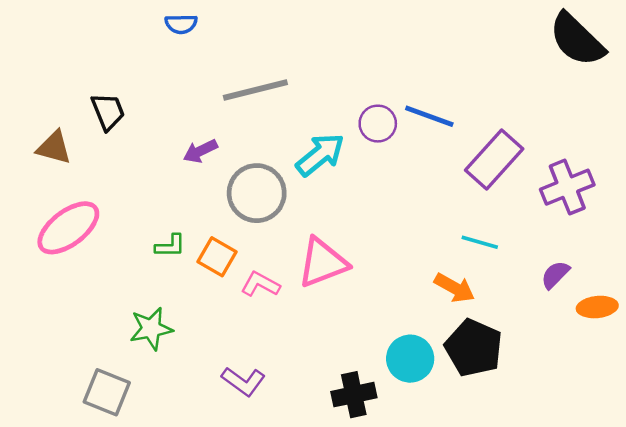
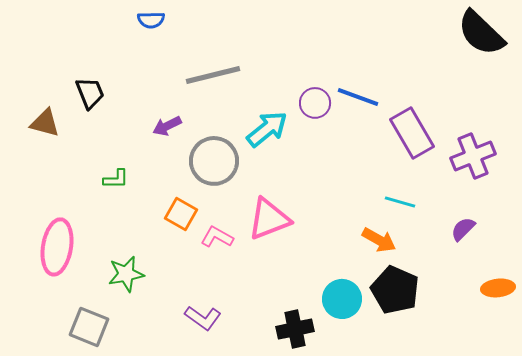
purple rectangle: (494, 160) -> (412, 133), turned -72
pink ellipse: (68, 228) -> (57, 247), moved, turned -44
green L-shape: (170, 246) -> (116, 179), moved
orange ellipse: (597, 307) -> (498, 288), moved

